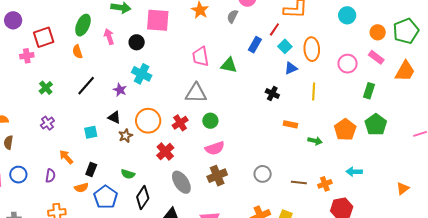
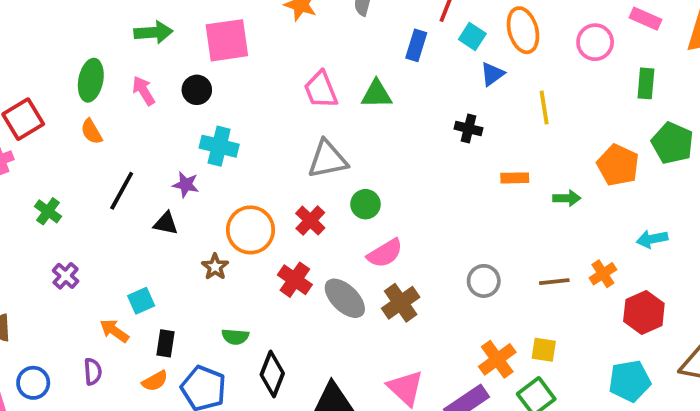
black triangle: (114, 117) -> (166, 223), moved
cyan square: (91, 132) -> (141, 301), moved
gray ellipse: (181, 182) -> (345, 298), moved

